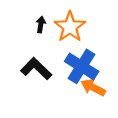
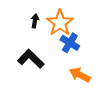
blue cross: (82, 66) -> (70, 43), moved, size x0.7

